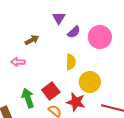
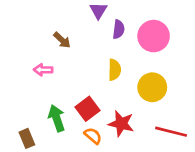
purple semicircle: (74, 32) -> (119, 29), turned -40
brown arrow: (32, 40) -> (62, 40), turned 72
yellow circle: (90, 82) -> (152, 87), moved

